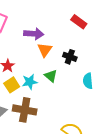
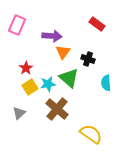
green triangle: (51, 76) -> (69, 78), size x1.5
brown cross: (25, 110) -> (57, 109), moved, turned 30

